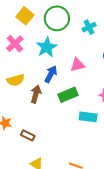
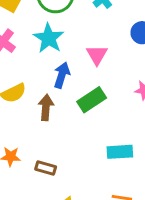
pink triangle: (77, 65) -> (97, 55), turned -35
cyan rectangle: (88, 117) -> (120, 152), moved

